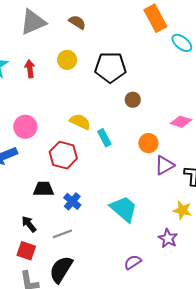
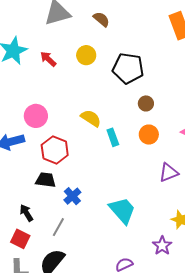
red arrow: (30, 69) -> (48, 59), turned -48
orange circle: (148, 143) -> (149, 135), moved
red hexagon: (63, 155) -> (55, 150), moved
gray line: (62, 234) -> (58, 227), turned -48

